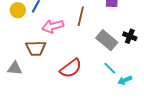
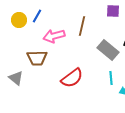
gray triangle: (15, 68) -> (16, 78), turned 35
cyan line: (110, 68) -> (111, 78), turned 40

